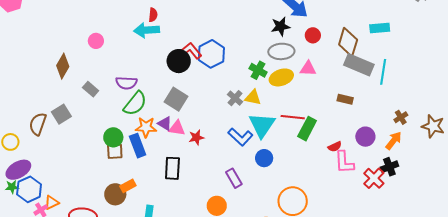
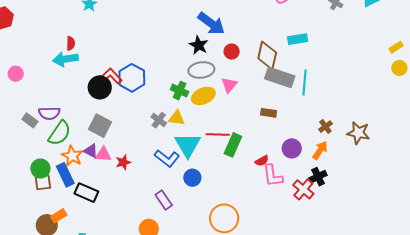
black star: (281, 26) -> (199, 45), turned -30
pink triangle: (308, 69) -> (229, 85), turned -48
gray rectangle: (91, 89) -> (30, 120), moved
orange star: (146, 127) -> (72, 156), turned 30
black rectangle: (172, 168) -> (86, 193), moved, turned -65

